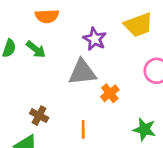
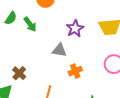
gray triangle: (82, 72) -> (59, 50), size x0.7

